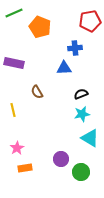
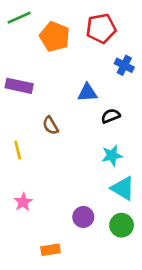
red pentagon: (90, 21) -> (101, 28), moved
blue cross: (75, 48) -> (124, 65), moved, turned 32
black semicircle: (81, 94) -> (111, 116), moved
orange rectangle: (25, 168) -> (51, 250), moved
green circle: (81, 172) -> (122, 225), moved

